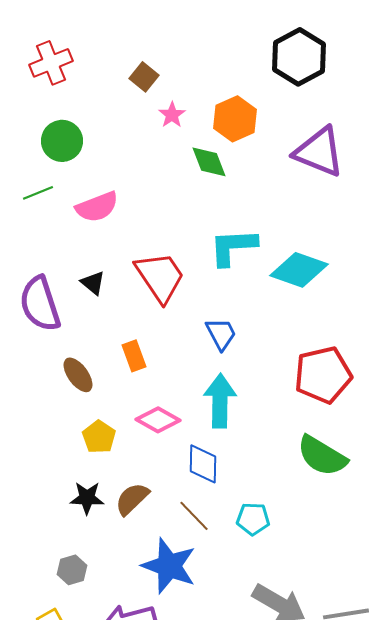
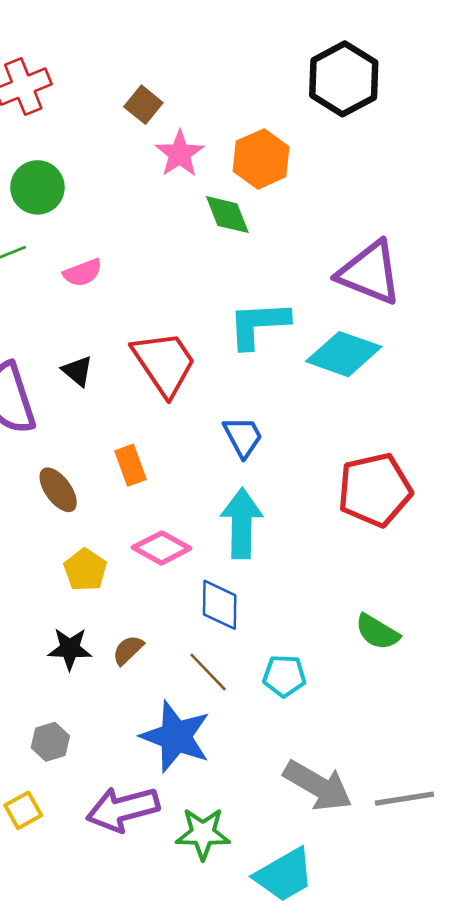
pink star: (172, 115) -> (180, 154), size x1.4
purple triangle: (319, 152) -> (370, 273), moved
pink semicircle: (97, 207) -> (83, 273), size x0.7
green semicircle: (322, 456) -> (377, 632), moved, size x0.7
brown semicircle: (132, 499) -> (128, 650), size x0.7

